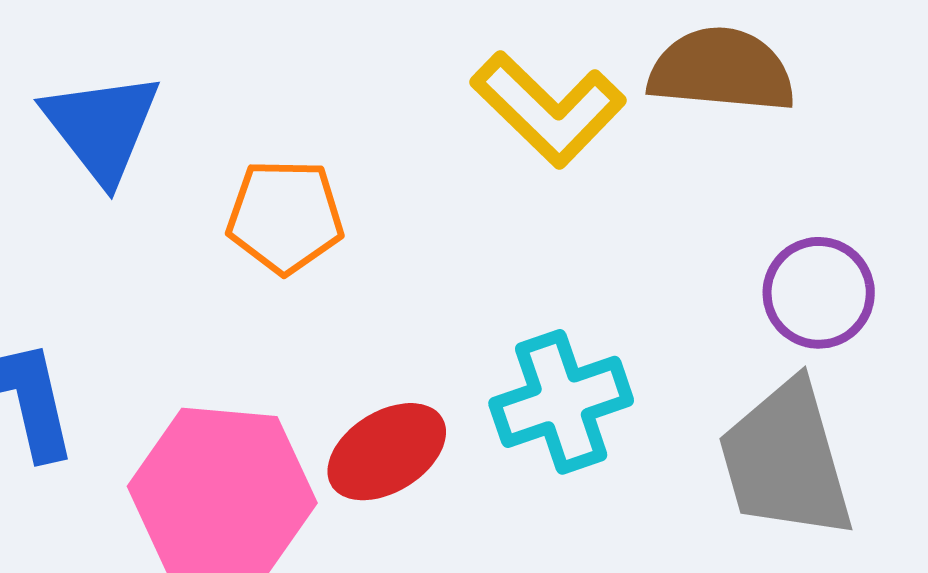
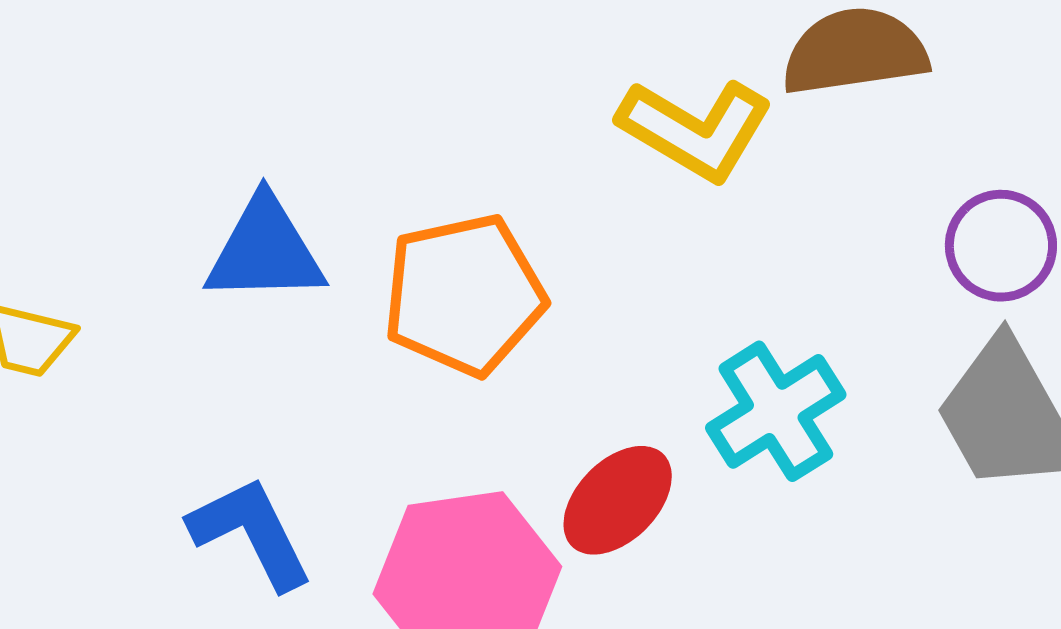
blue triangle: (102, 127) -> (265, 250), turned -40
orange pentagon: (285, 216) -> (464, 295), size x1.4

